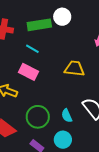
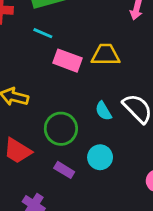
pink rectangle: (29, 72) -> (68, 61), moved
cyan semicircle: (67, 116) -> (103, 111), moved

